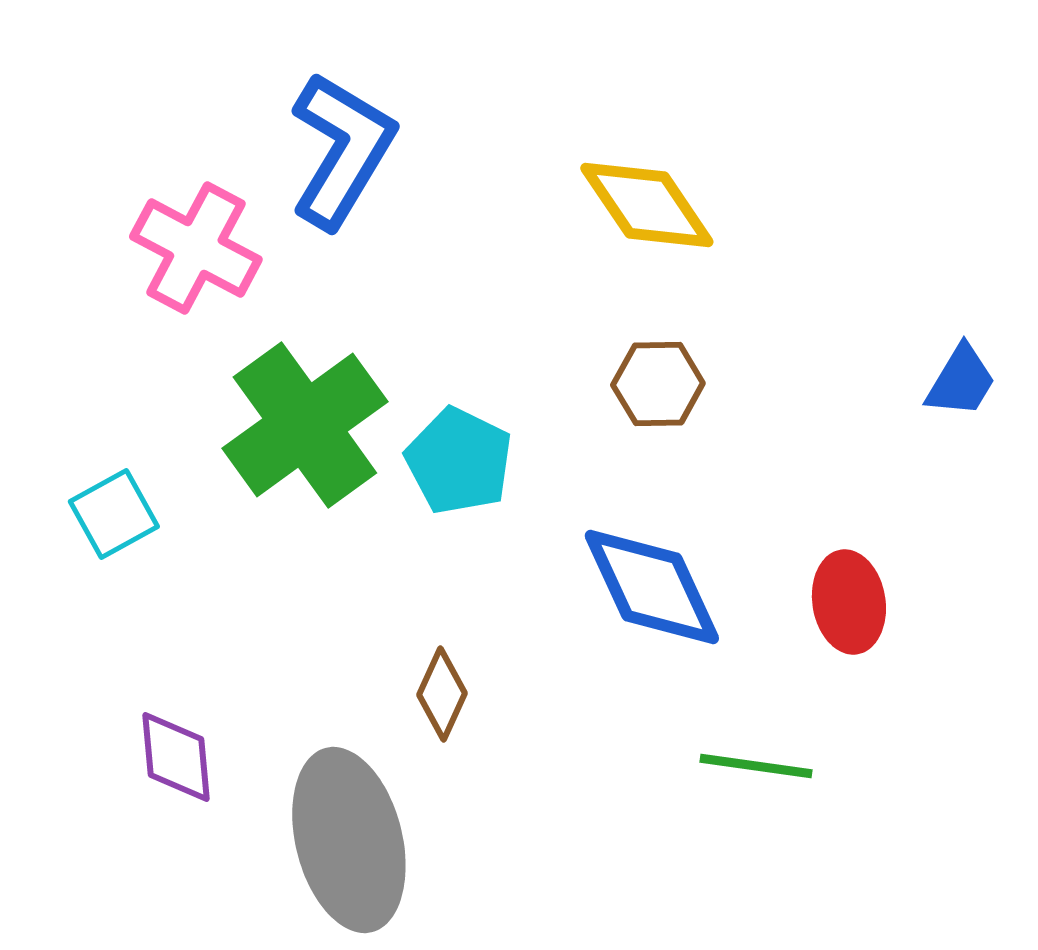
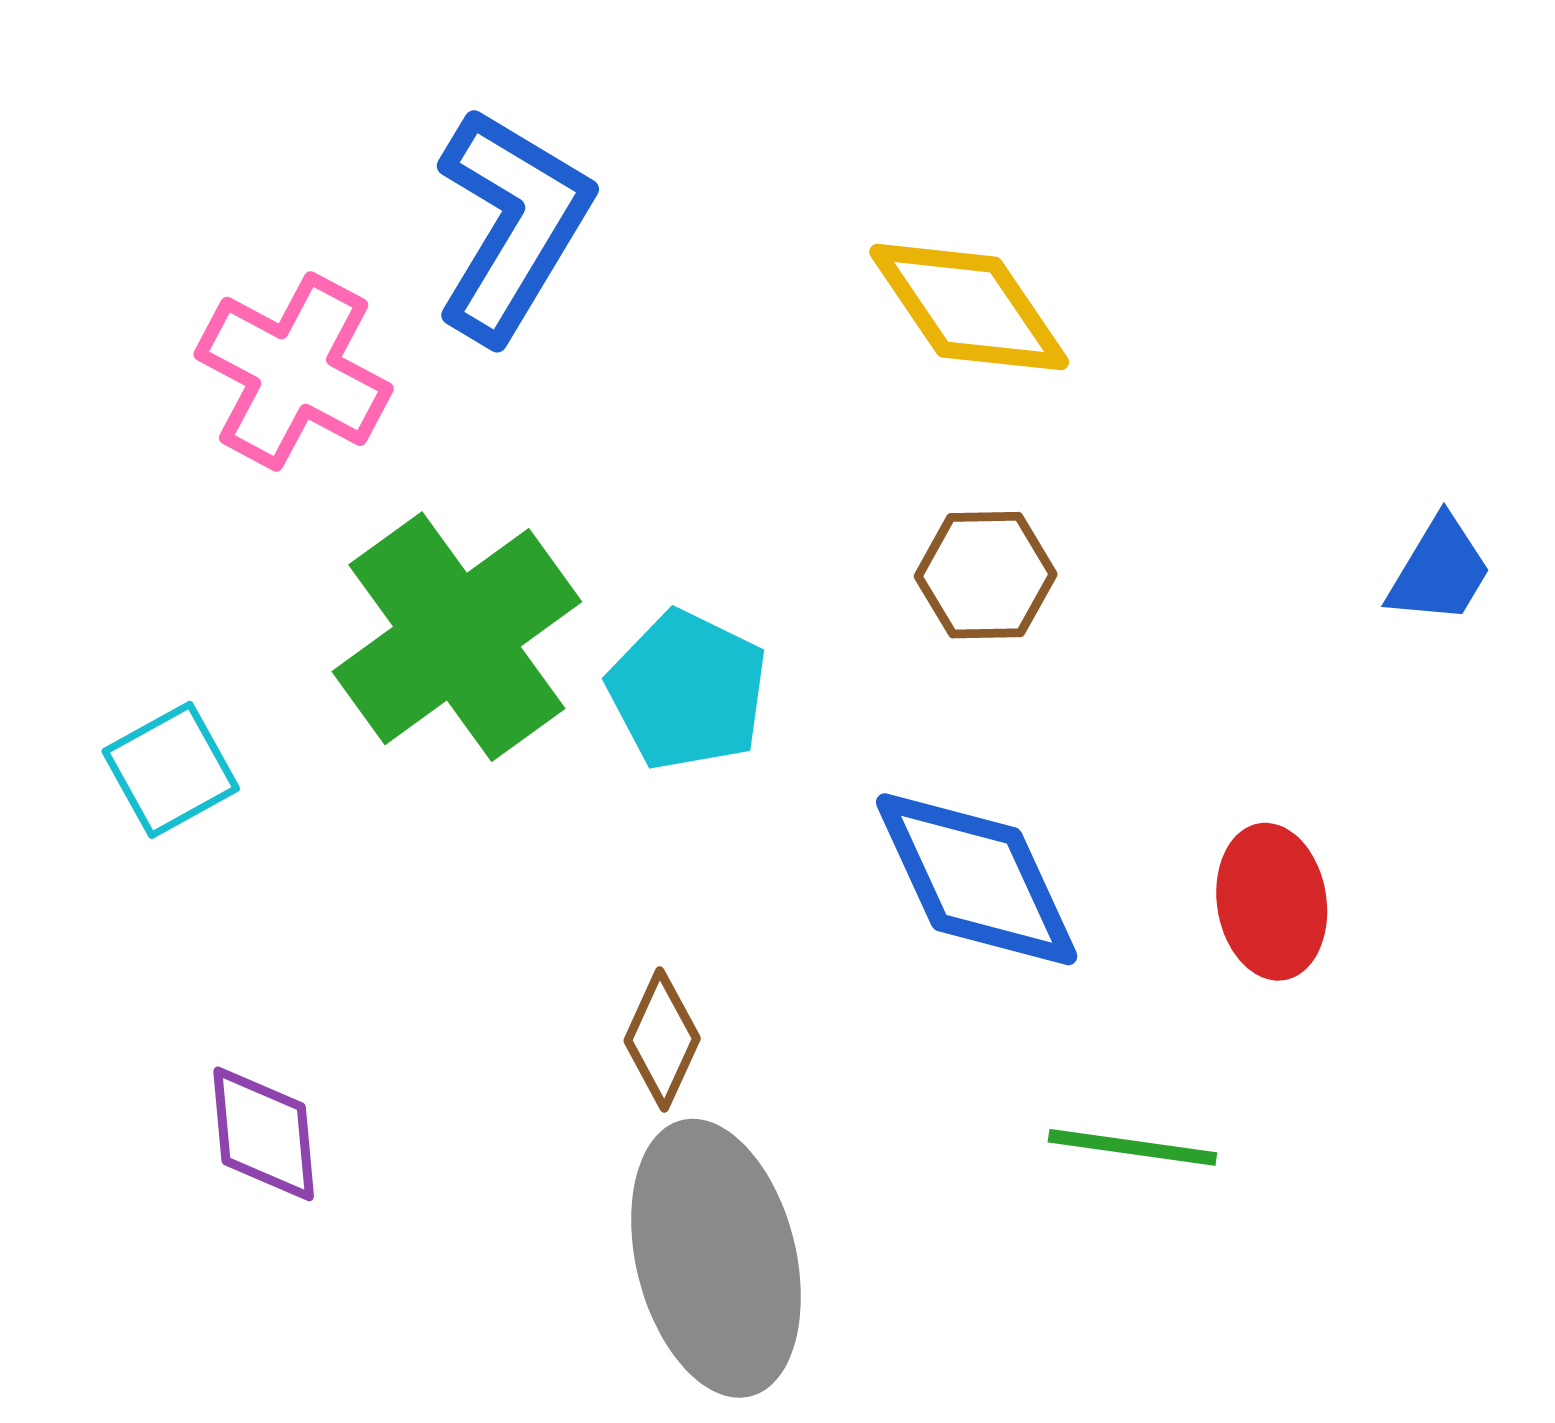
gray ellipse: (349, 840) -> (716, 1258), moved

